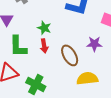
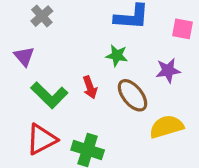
green star: (44, 28) -> (117, 55), moved
green L-shape: (18, 46) -> (49, 95), turned -35

